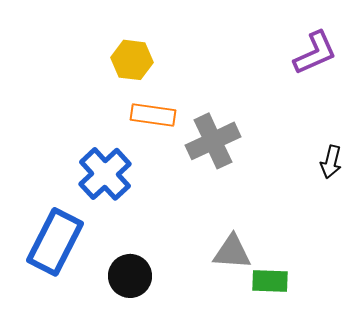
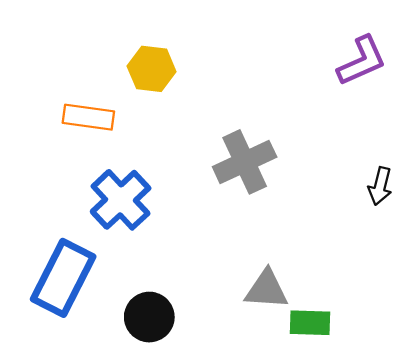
orange rectangle: (153, 115) -> (88, 117), moved

